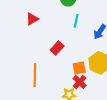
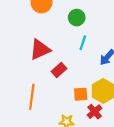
red triangle: (32, 19) -> (40, 50), moved, size x1.5
red cross: (80, 82) -> (95, 112), moved

